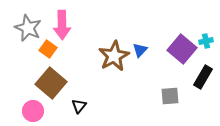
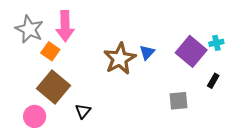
black rectangle: (203, 77) -> (213, 81), size x0.6

